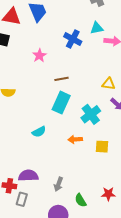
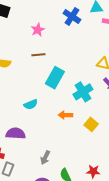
brown line: (62, 79) -> (38, 55), moved
yellow square: (102, 147) -> (91, 124), turned 32
purple semicircle: (28, 176) -> (16, 133), moved

